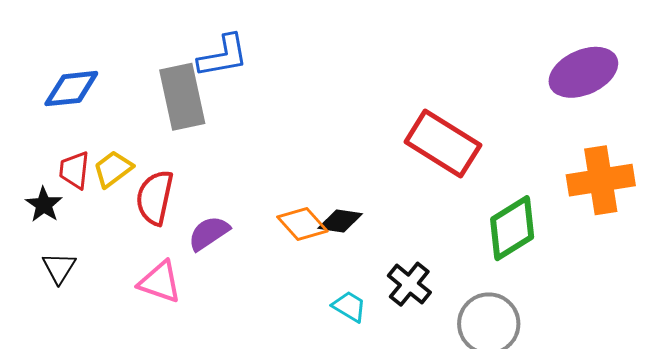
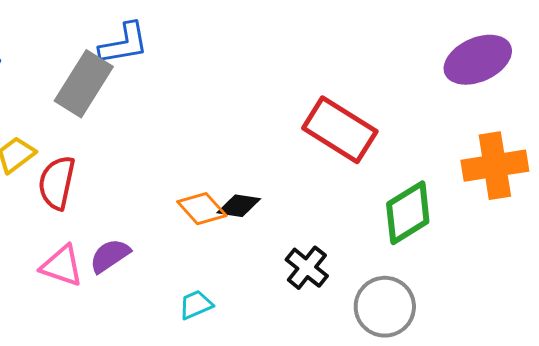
gray rectangle: (182, 97) -> (84, 84), turned 44
purple semicircle: (209, 233) -> (110, 256), moved
cyan trapezoid: (349, 306) -> (196, 305), moved, turned -54

